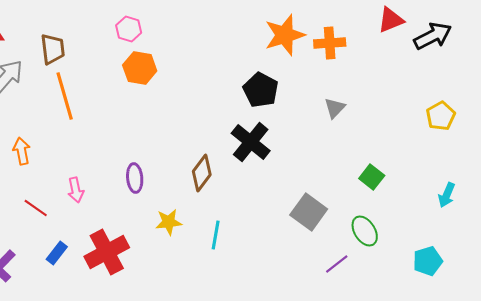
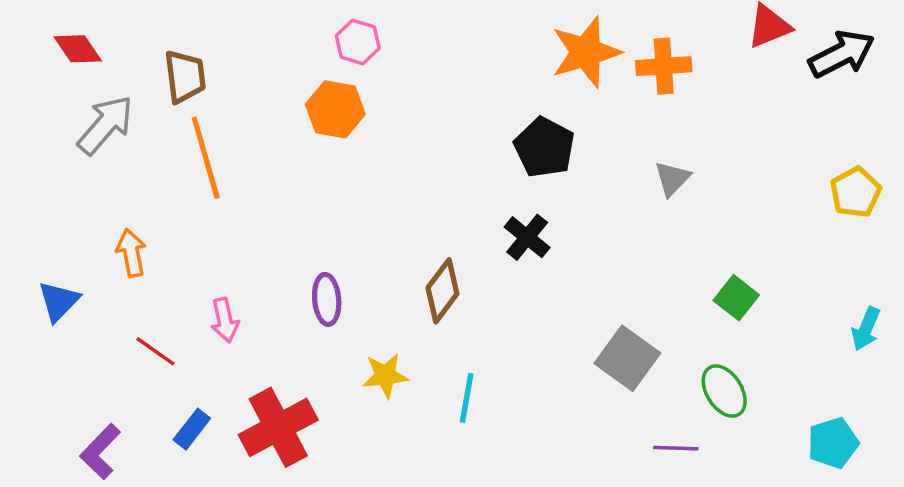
pink hexagon: (129, 29) -> (358, 42), moved
black cross: (251, 142) -> (527, 237), size x0.7
purple line: (337, 264) -> (676, 448), turned 40

